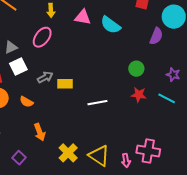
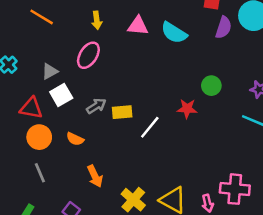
purple semicircle: (156, 36) -> (224, 27), moved
red star: (139, 95) -> (187, 109), moved
white line: (97, 103) -> (150, 127), moved, turned -36

